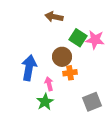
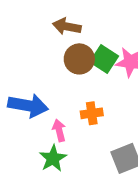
brown circle: (62, 57) -> (79, 59), moved
blue arrow: (29, 68) -> (28, 106), turned 90

